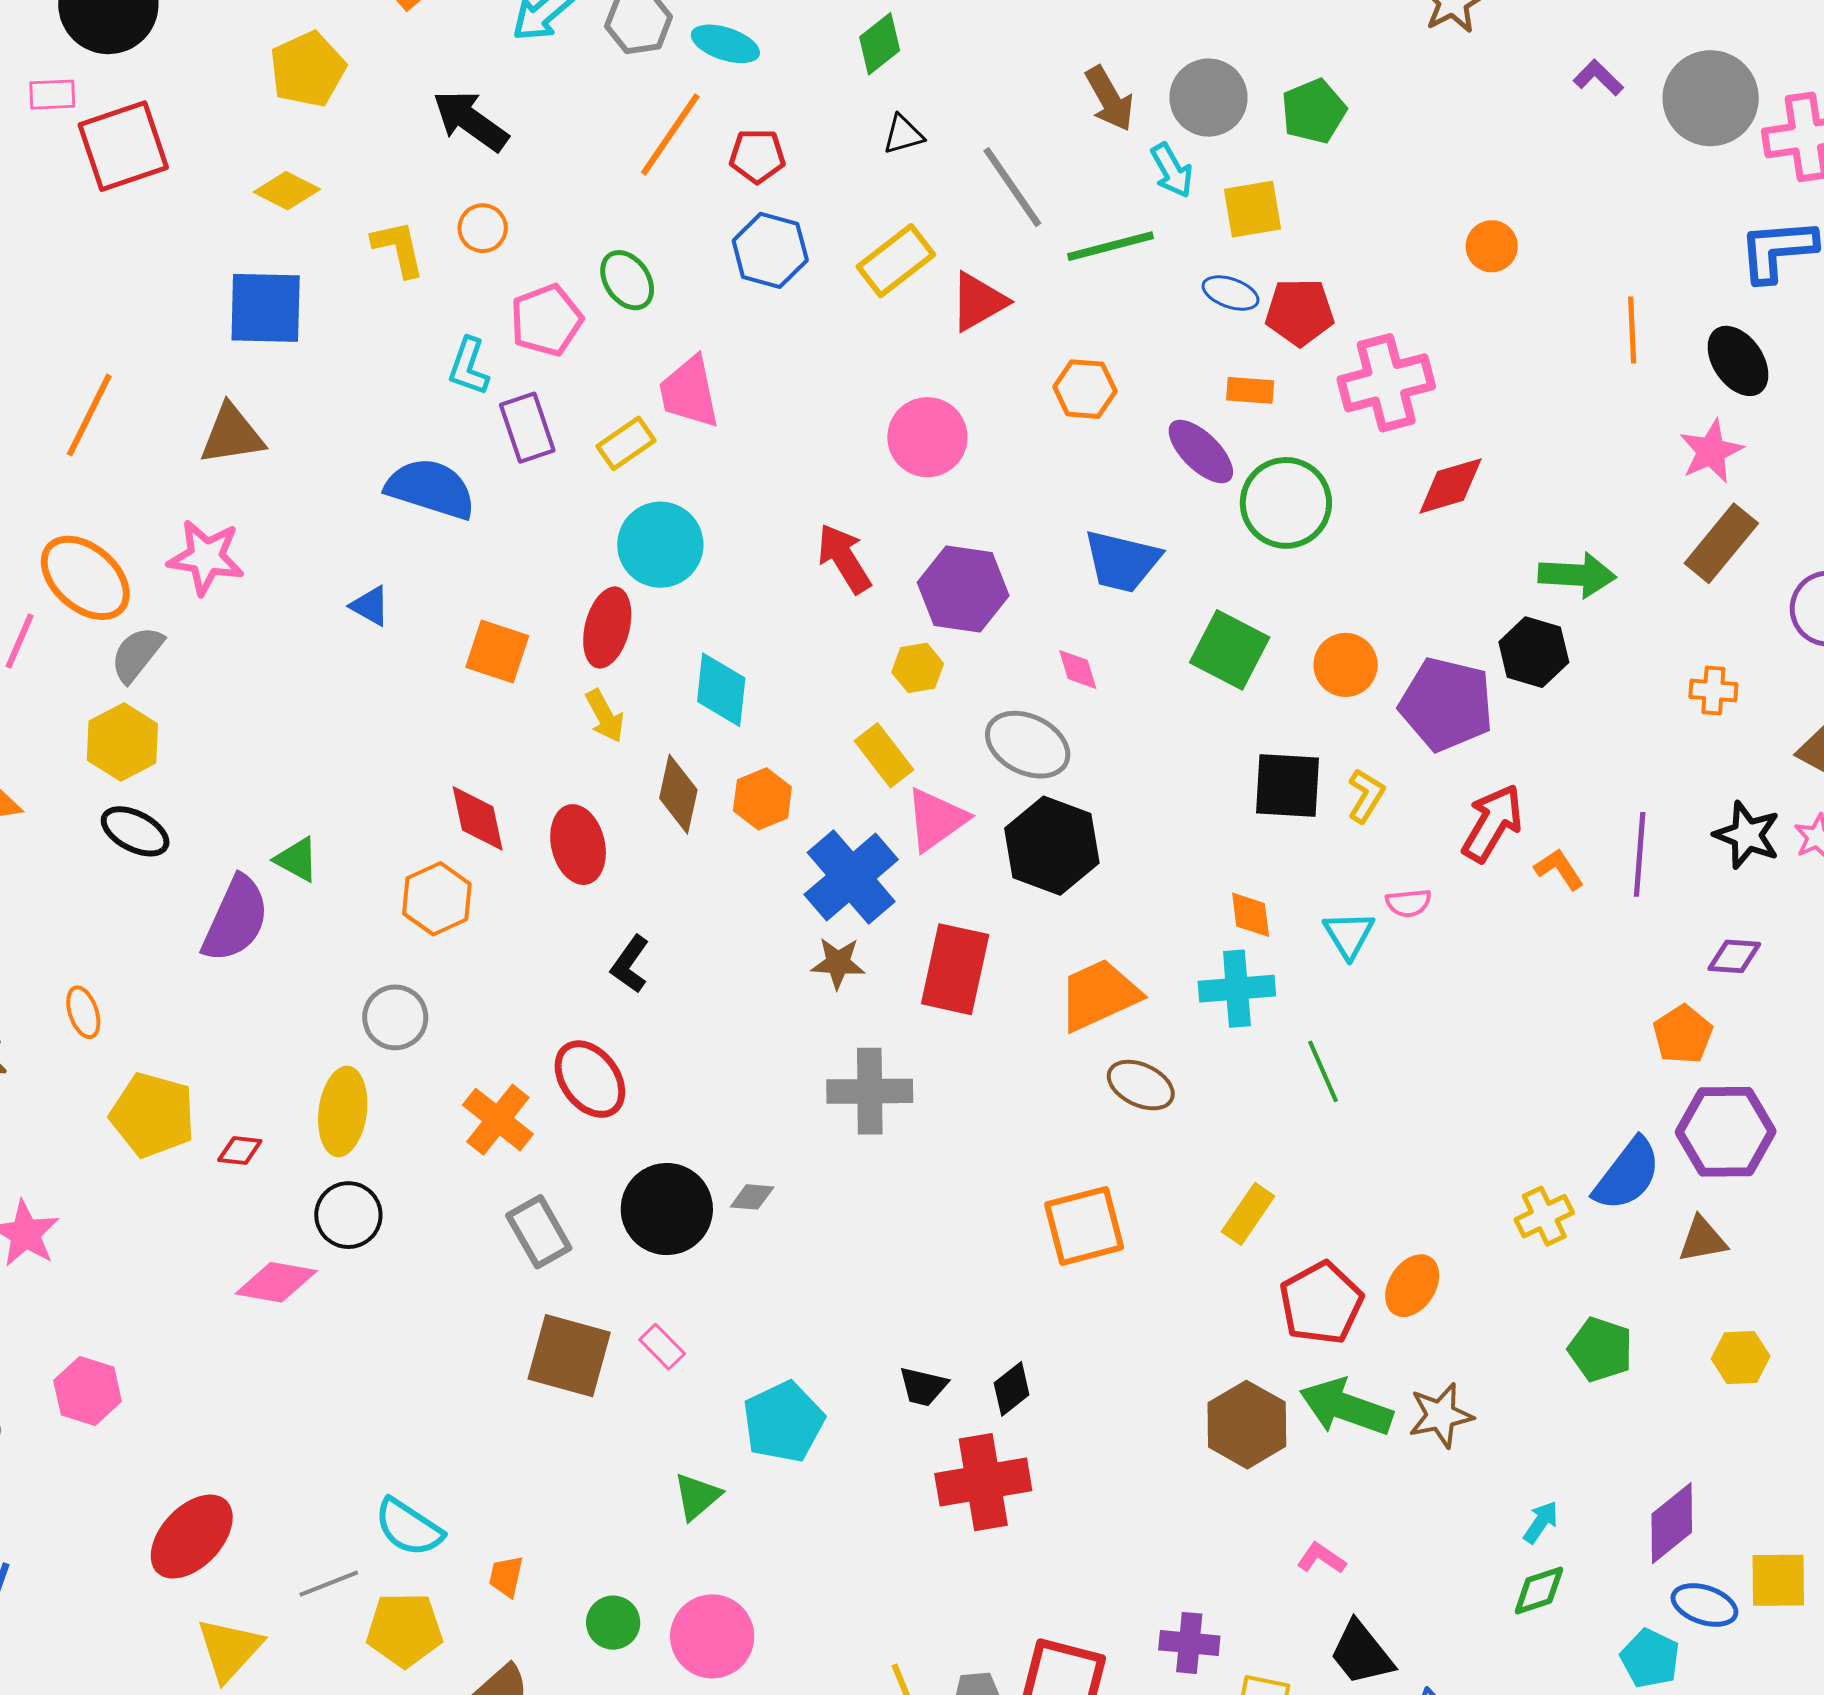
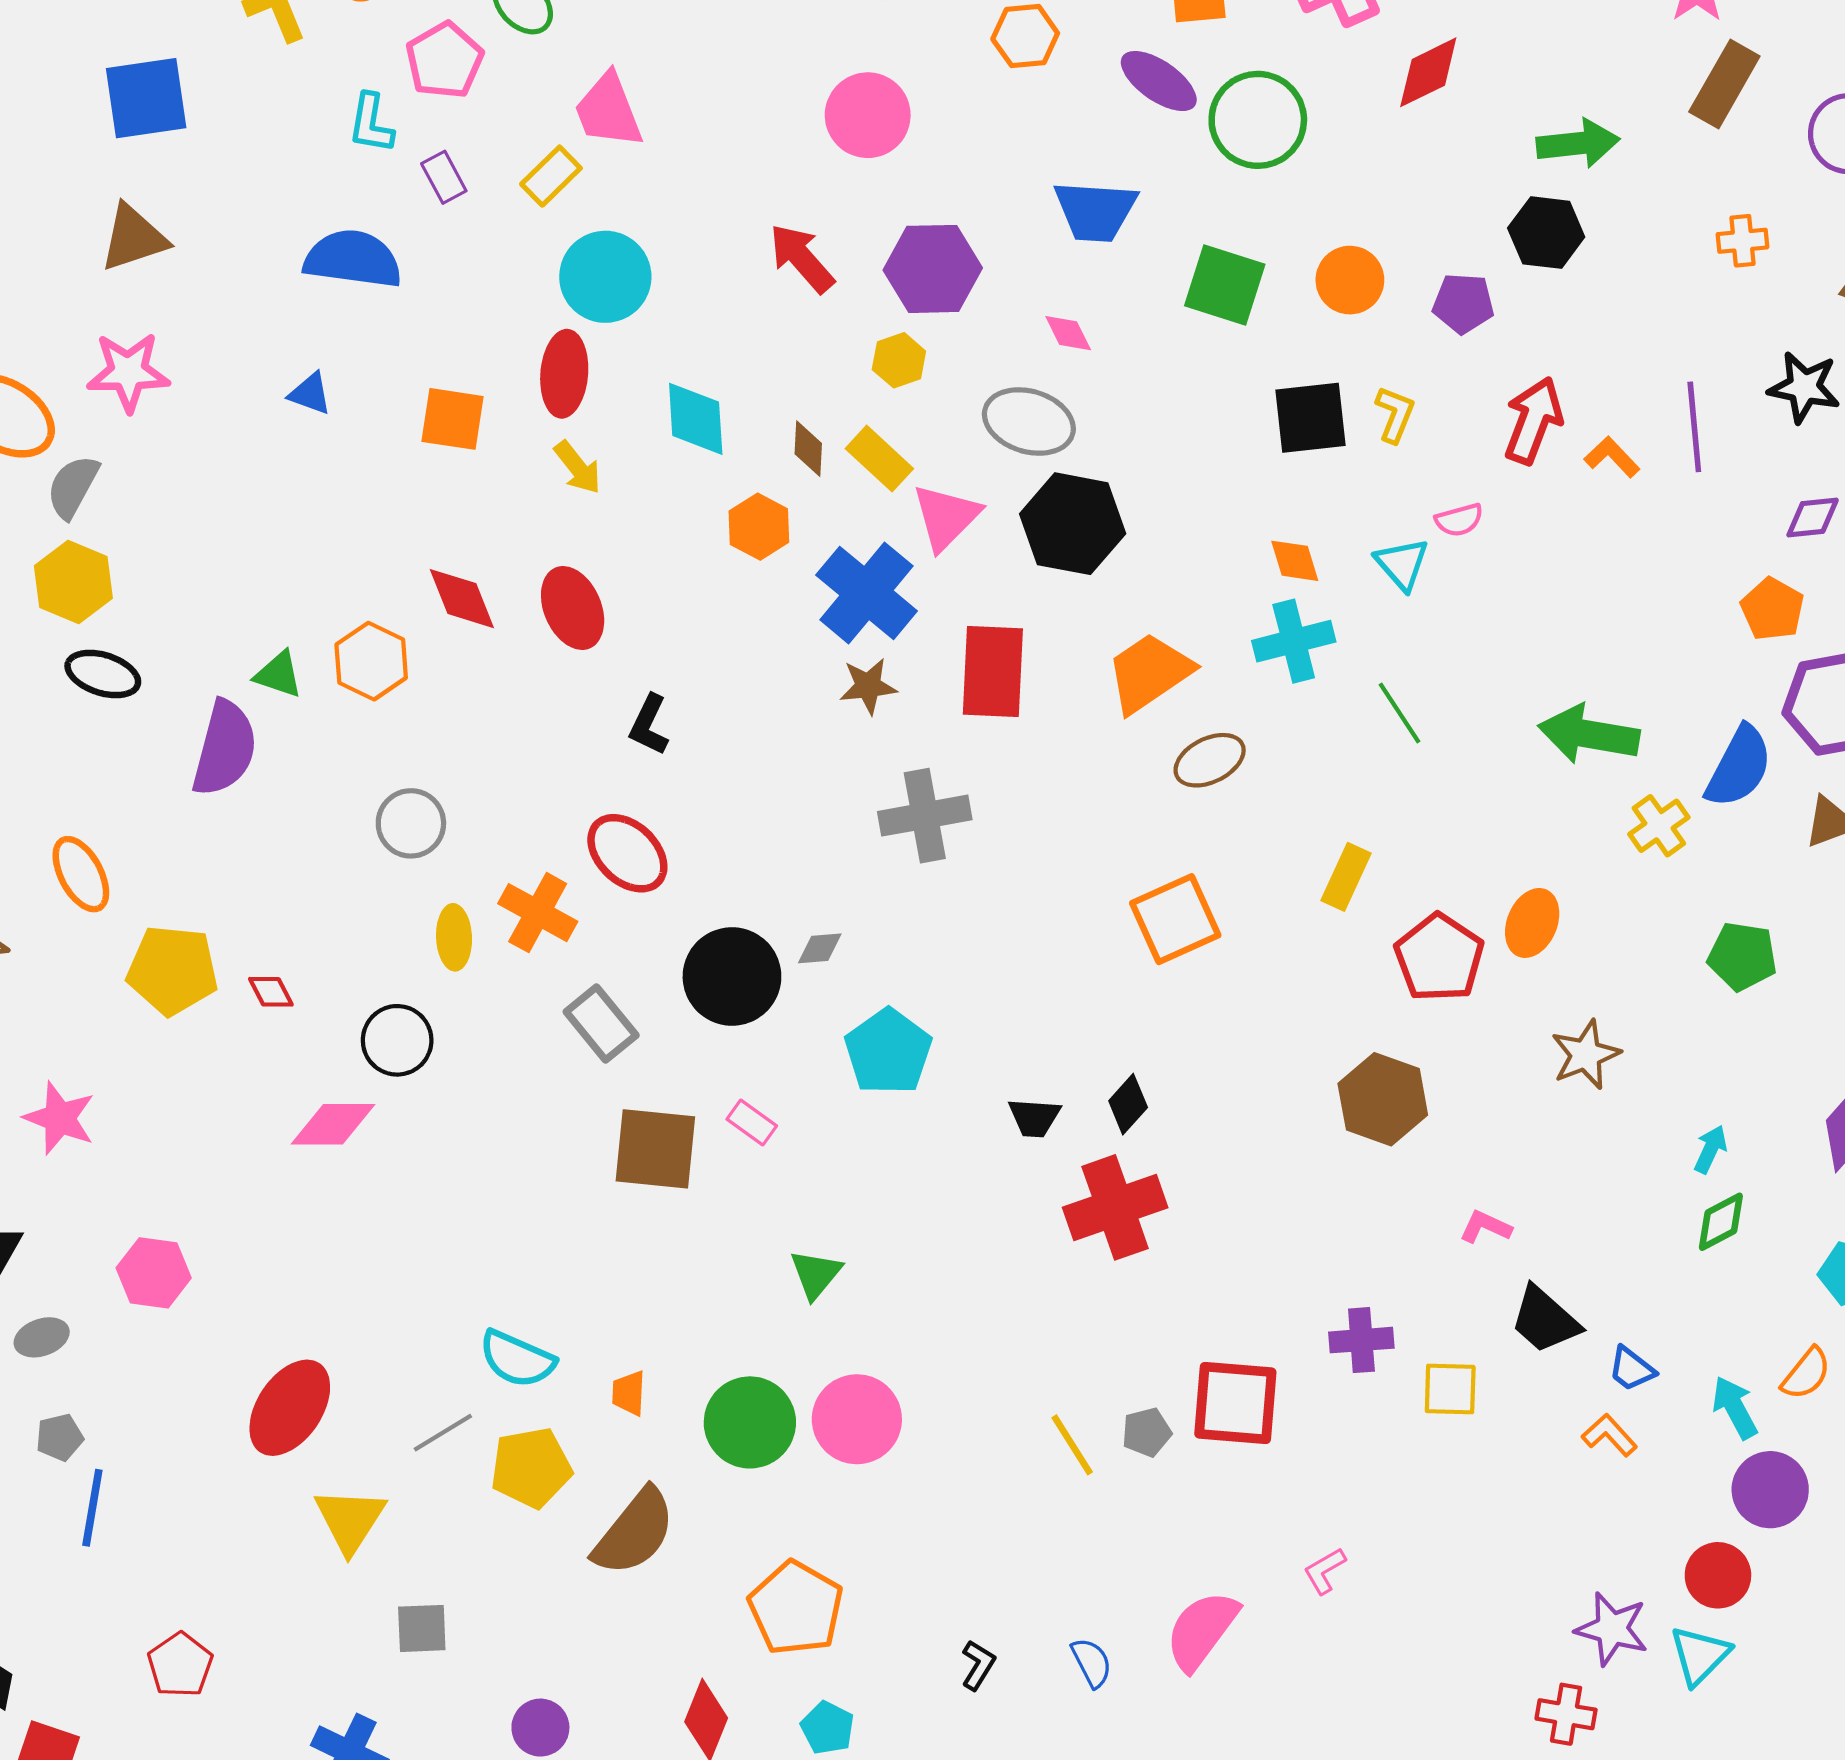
purple rectangle: (527, 428) -> (444, 177), size x0.7
purple pentagon: (1446, 704) -> (1463, 303), size x0.6
brown diamond: (678, 794) -> (808, 449), moved, size x0.7
orange hexagon: (437, 899) -> (371, 661), moved
orange ellipse: (83, 1012) -> (81, 874), size x1.4
brown ellipse: (1141, 1085) -> (1210, 760), turned -42
yellow ellipse: (343, 1111) -> (454, 937), moved, size x0.7
red diamond: (240, 1151) -> (271, 992), turned 66
green arrow: (1346, 1407) -> (1589, 734), moved
cyan pentagon: (783, 1422) -> (888, 1052), moved
green circle: (613, 1623) -> (750, 1422), size x1.6

